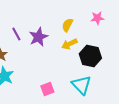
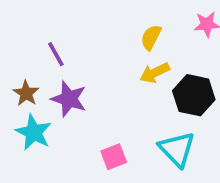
purple star: (38, 37) -> (69, 99), moved, turned -30

